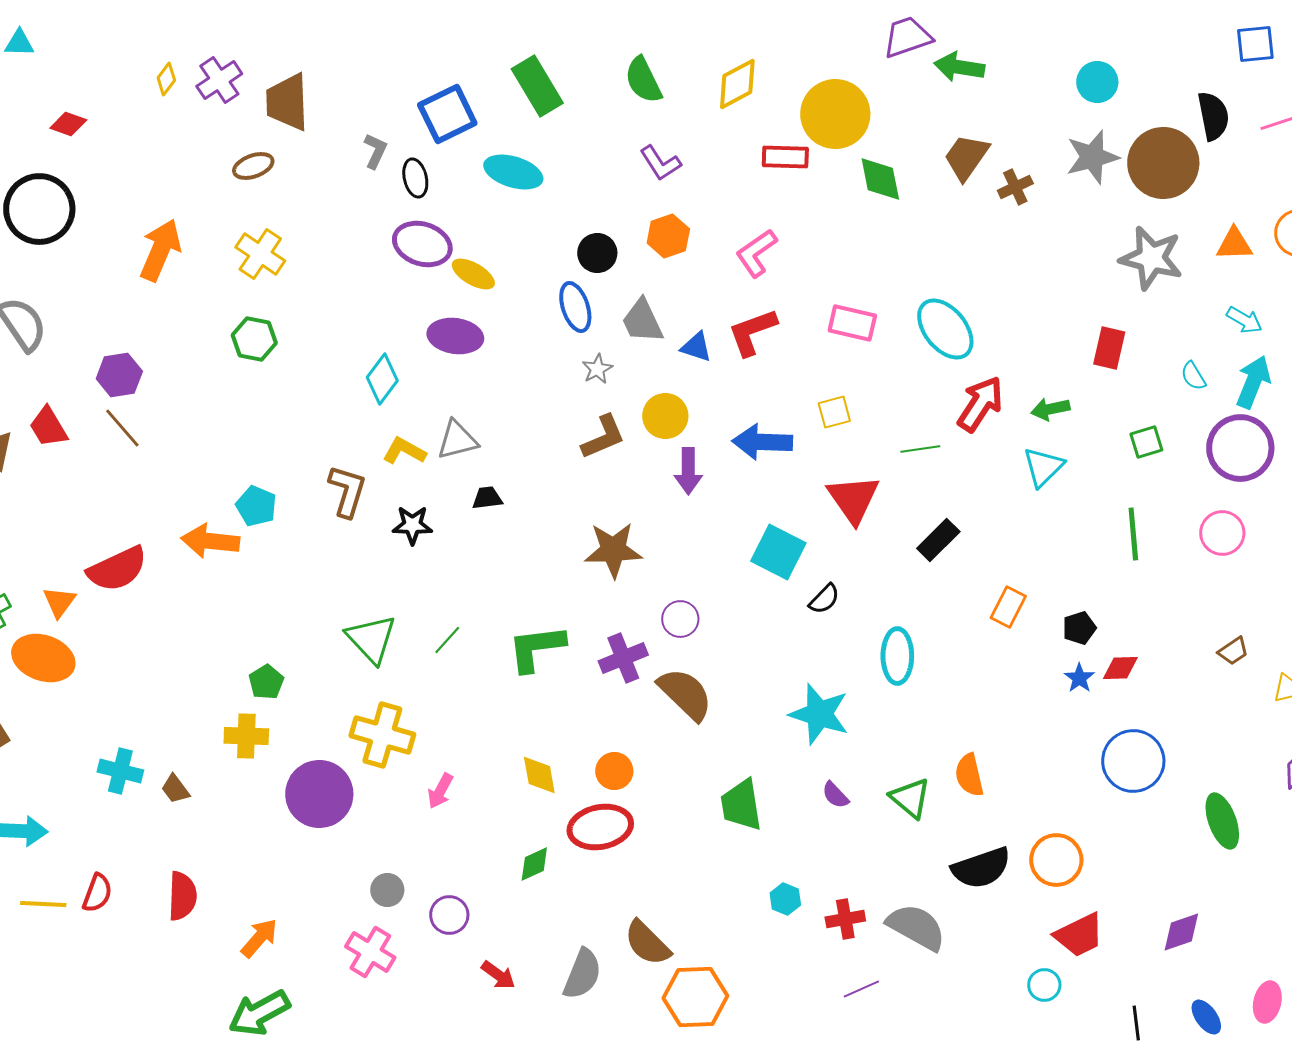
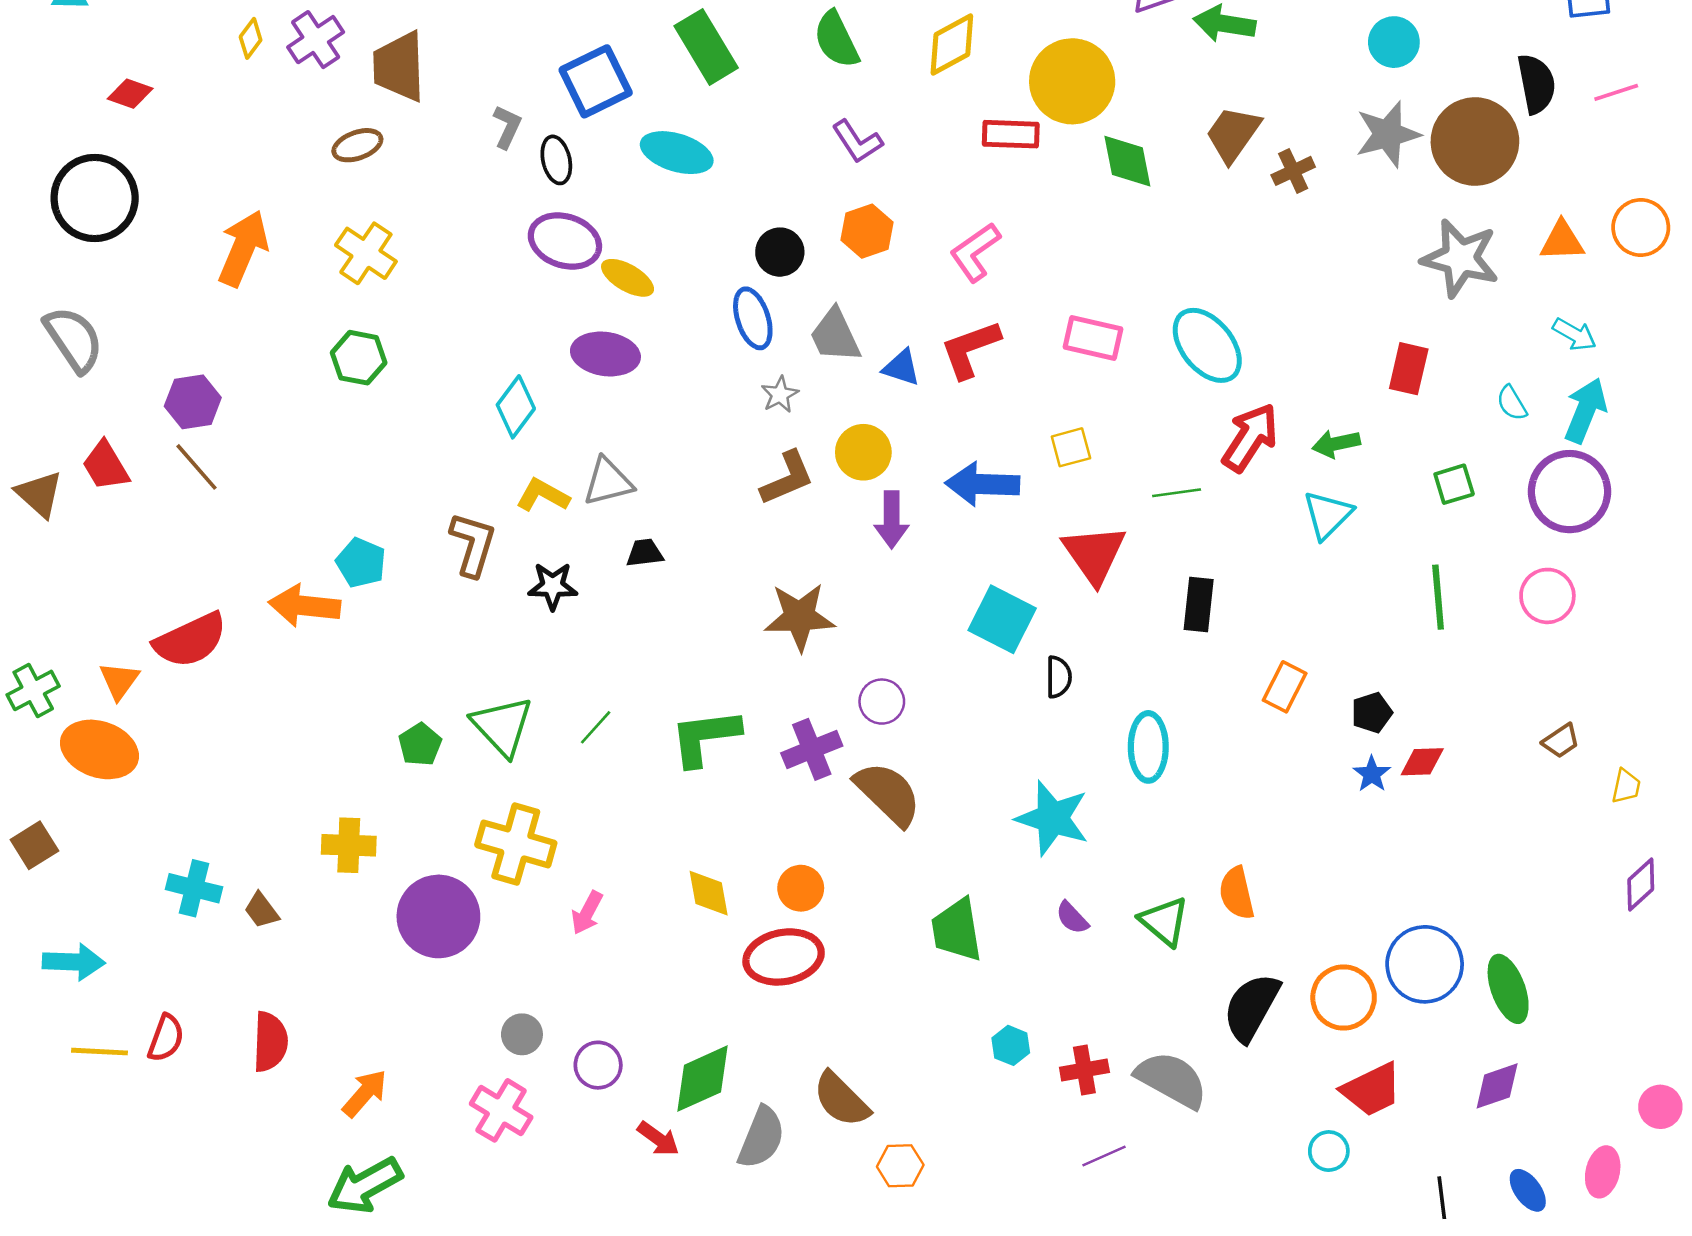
black rectangle: (938, 540) -> (1199, 605), turned -39
black semicircle: (824, 599) -> (1059, 677), turned -44
green pentagon: (266, 682) -> (420, 745), moved
blue circle: (1133, 761) -> (1425, 964), moved
green ellipse: (1222, 821) -> (1508, 989), moved
green diamond: (534, 864) -> (702, 1079), moved, size x1.6
black semicircle: (981, 868) -> (1251, 1007), turned 138
orange hexagon: (695, 997) -> (900, 1166), size x0.6

